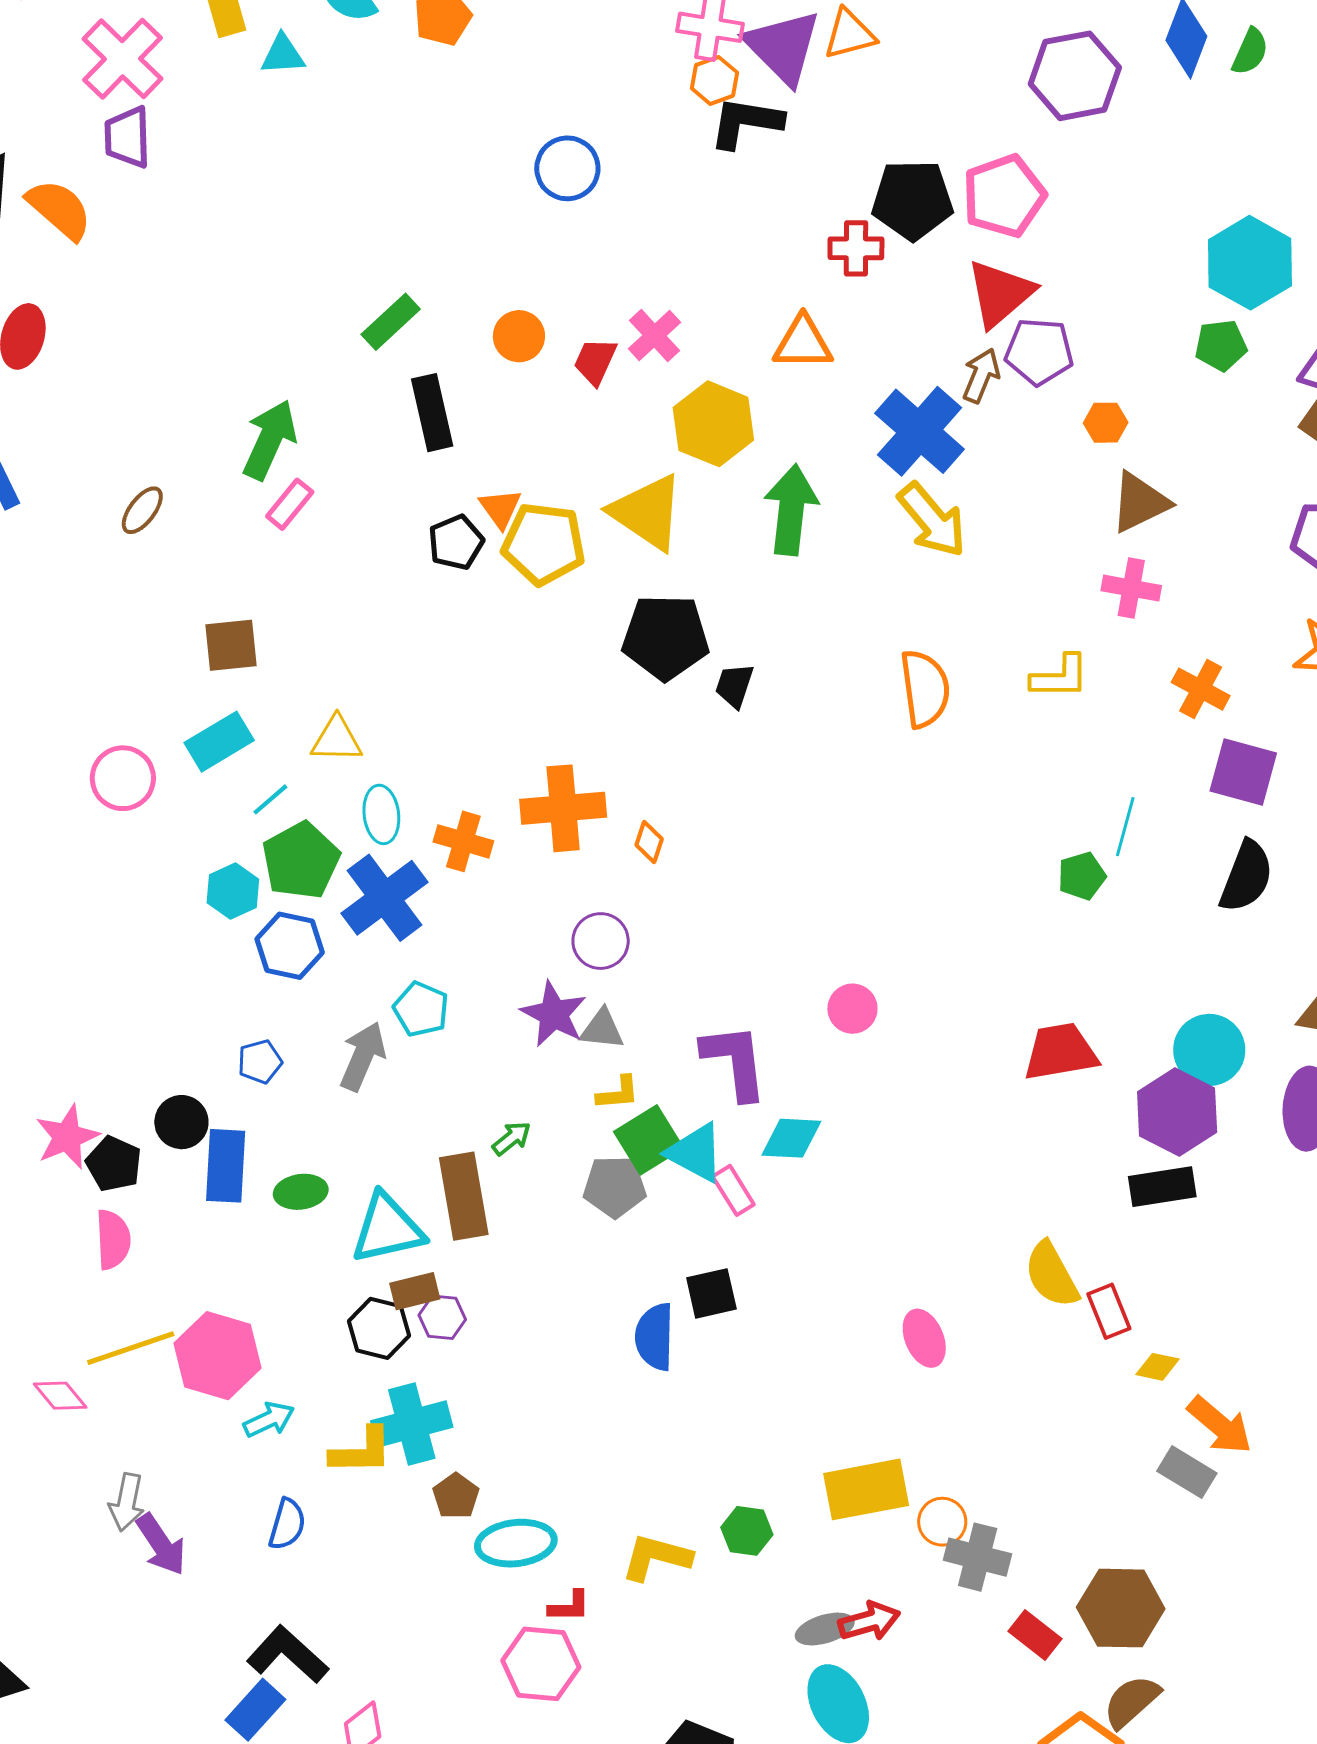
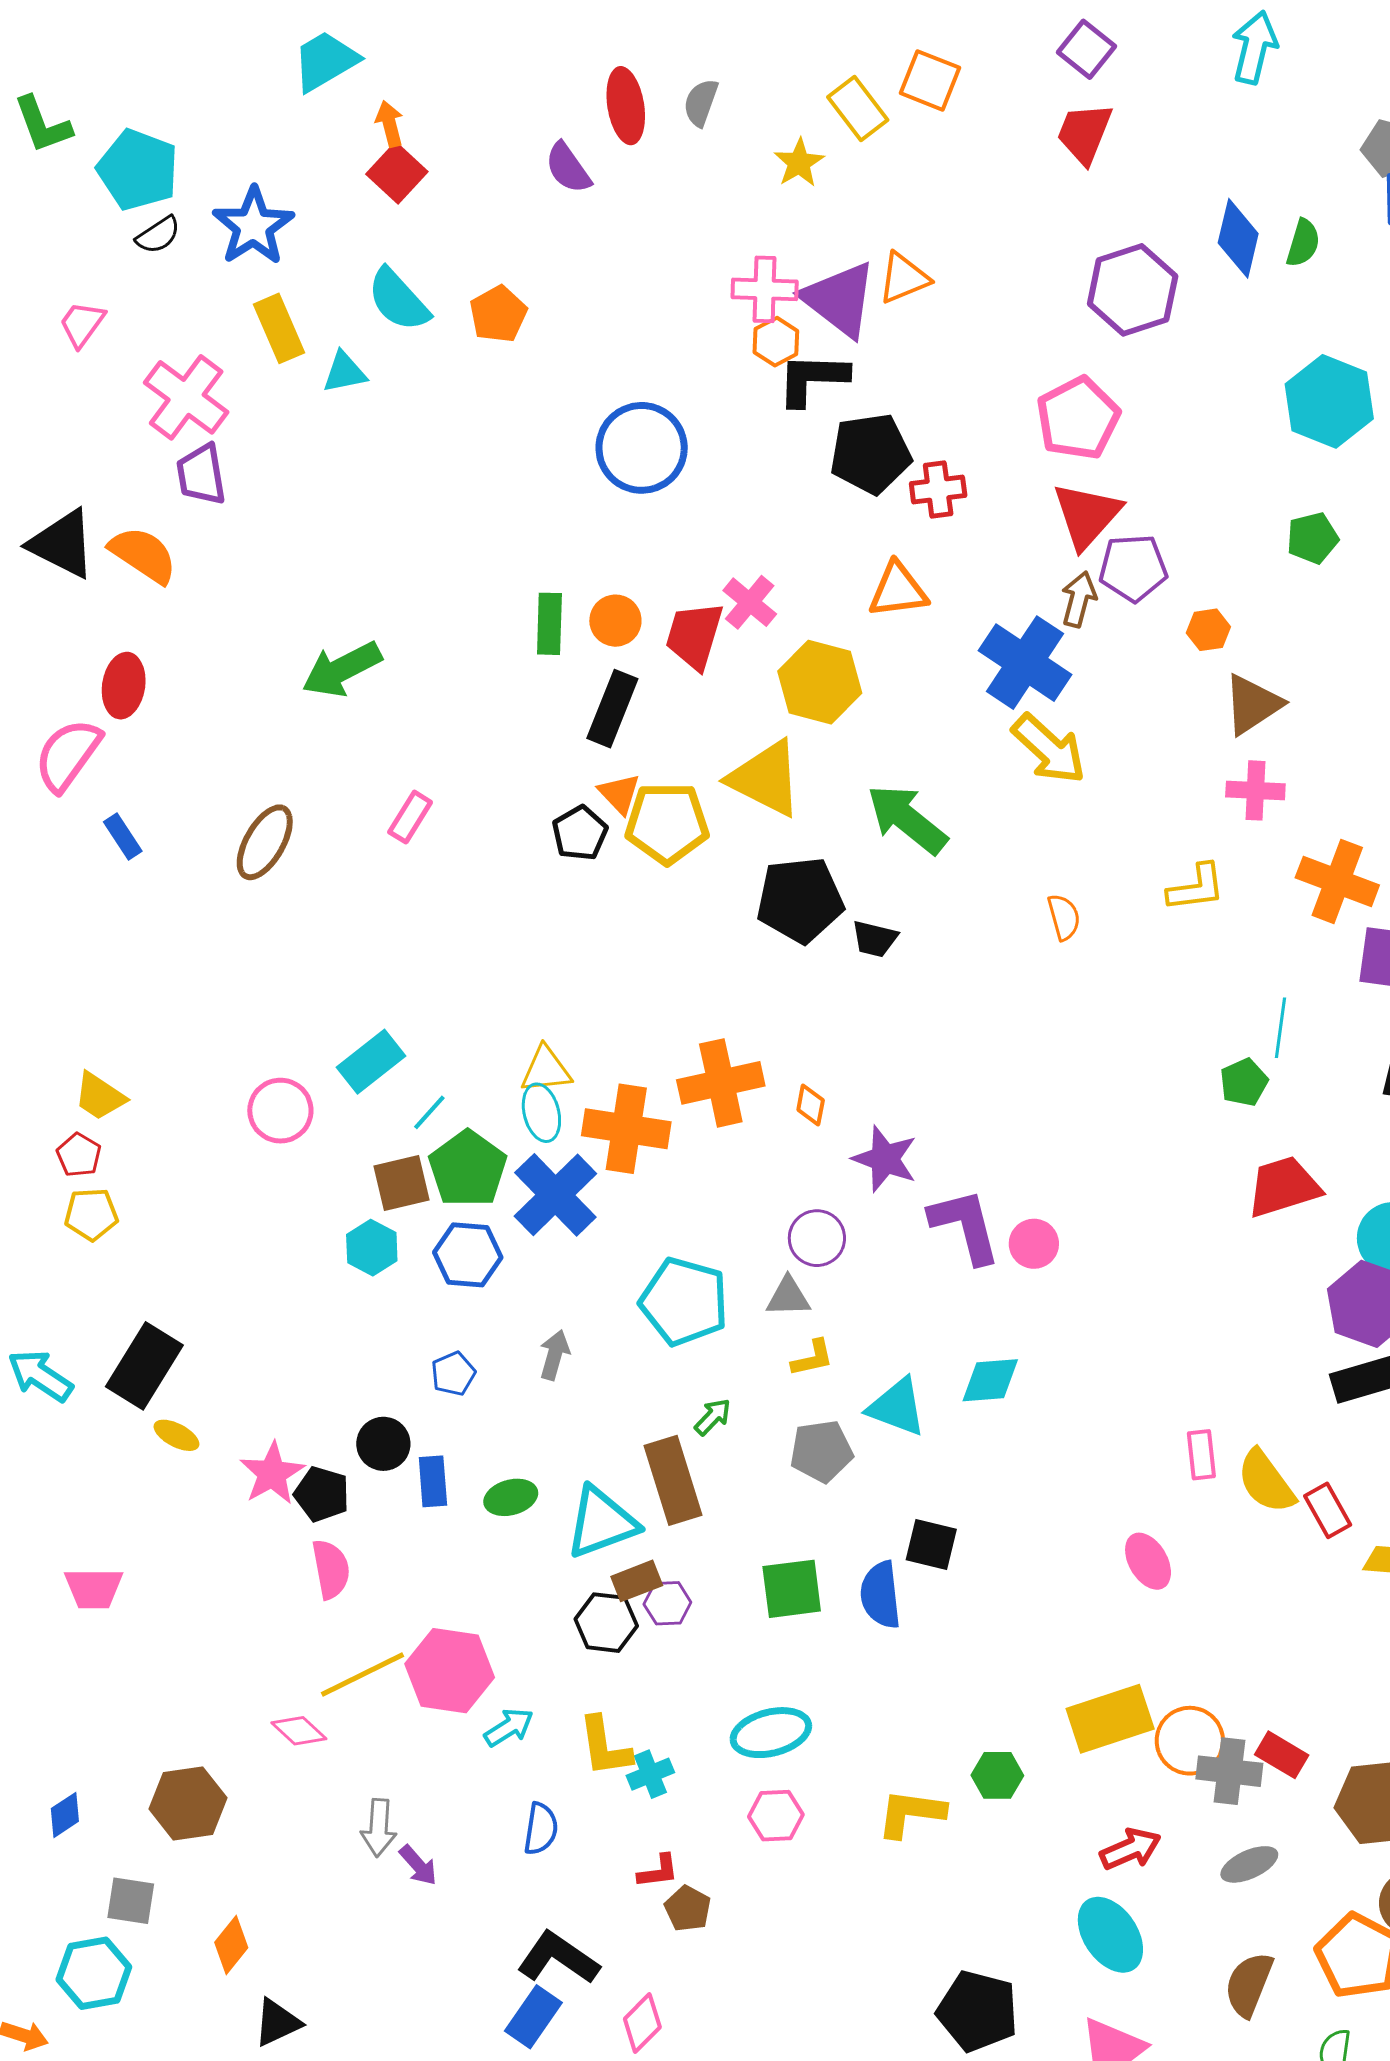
blue circle: (567, 168) -> (642, 448), size x1.4
black pentagon: (912, 200) -> (871, 454), moved
cyan hexagon: (1250, 263) -> (1329, 401), moved
green rectangle: (391, 322) -> (549, 624), moved, turned -38
red trapezoid: (595, 361) -> (694, 636), size x1.4
black rectangle: (432, 413) -> (612, 709), moved, turned 42
green arrow: (270, 440) -> (342, 669), moved, turned -134
brown ellipse: (142, 510) -> (265, 842), size x1.5
green arrow: (791, 510) -> (907, 819), moved, turned -50
brown square: (231, 645) -> (402, 1183), moved
black trapezoid: (734, 685) -> (875, 939), turned -87
orange semicircle: (925, 689) -> (1064, 917), size x0.6
orange cross: (1201, 689) -> (1337, 881), size x1.4
yellow triangle: (337, 739) -> (546, 1070), moved
orange cross: (463, 841) -> (626, 1129), size x1.5
cyan hexagon: (233, 891) -> (372, 1248), moved
purple circle: (601, 941) -> (817, 1238), moved
cyan pentagon: (421, 1009) -> (684, 1301), moved, size x1.6
purple star: (554, 1014) -> (885, 1159), moved
red trapezoid: (1060, 1052) -> (1284, 1187), moved
gray arrow: (363, 1056) -> (554, 1355), size x0.7
purple L-shape: (735, 1061) -> (965, 1226), moved
green square: (649, 1140) -> (792, 1589), moved, turned 32
blue rectangle: (226, 1166) -> (433, 1481), size x0.7
pink rectangle: (733, 1190) -> (1201, 1455), moved, turned 33
black square: (711, 1293) -> (931, 1545), turned 34
cyan cross: (412, 1424) -> (650, 1774), moved, size x0.6
yellow L-shape: (361, 1451) -> (605, 1747), turned 90
brown pentagon: (456, 1496) -> (688, 1909), moved
orange circle: (942, 1522) -> (1190, 1741), size x1.4
cyan ellipse: (516, 1543) -> (771, 1733), moved
purple arrow: (161, 1544) -> (418, 1865), size x0.7
red L-shape: (569, 1606) -> (658, 1871), moved
gray ellipse: (825, 1629) -> (1249, 1864), moved
red rectangle: (1035, 1635) -> (1282, 1755), moved
pink hexagon: (541, 1664) -> (776, 1816), moved, size x0.7

